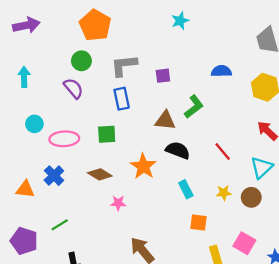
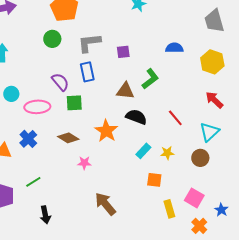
purple semicircle: (73, 88) -> (60, 82), moved
cyan rectangle: (186, 189) -> (143, 151), turned 70
yellow star: (224, 193) -> (167, 153), moved

